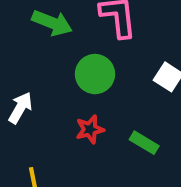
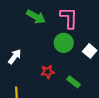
green circle: (95, 74) -> (64, 43), moved

